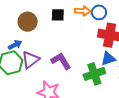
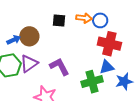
brown circle: (28, 22) -> (29, 36), moved
blue arrow: (15, 45) -> (14, 40), moved

